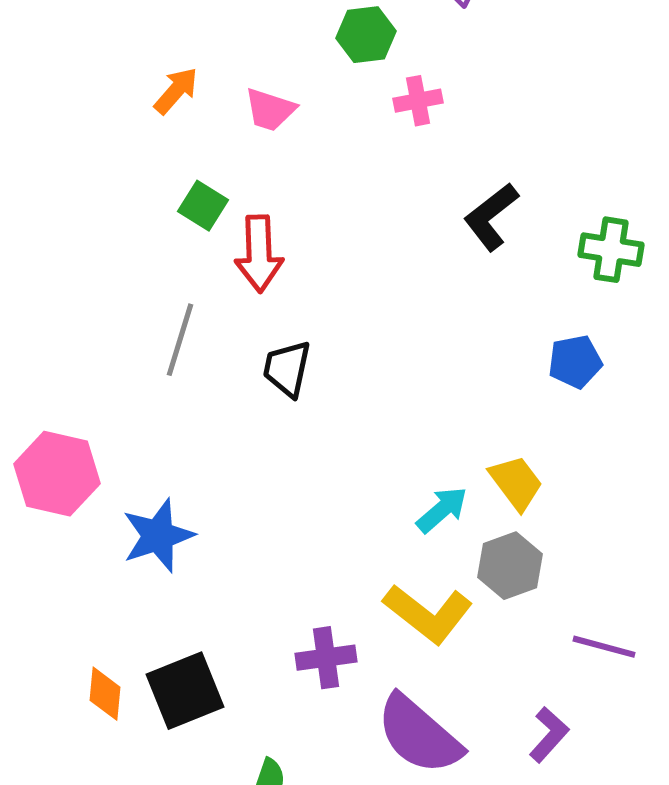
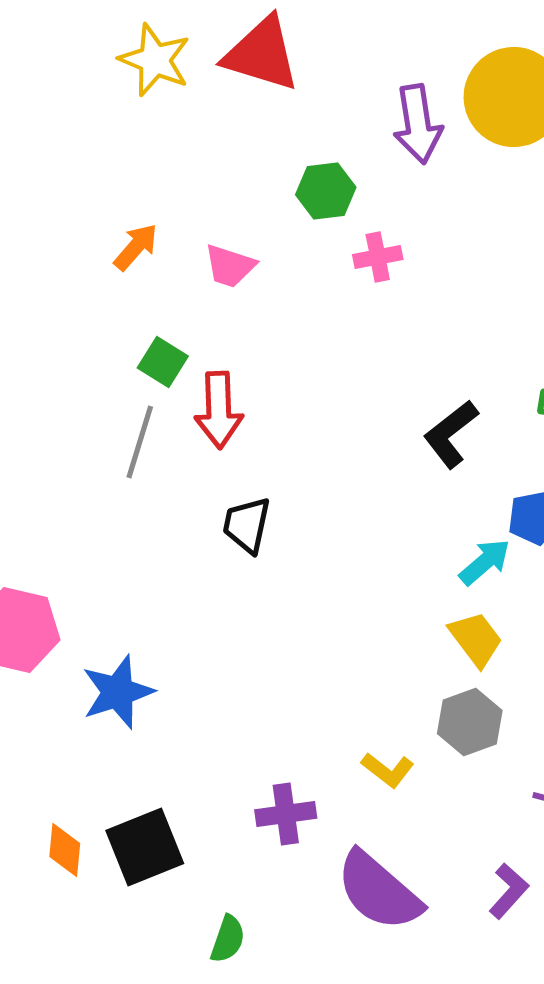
black L-shape: (491, 217) -> (451, 434), moved
gray line: (180, 340) -> (140, 442), moved
cyan arrow: (442, 510) -> (485, 562), moved
yellow L-shape: (428, 614) -> (388, 770), size x0.6

